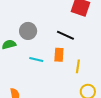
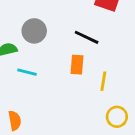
cyan line: (36, 59) -> (27, 72), moved

